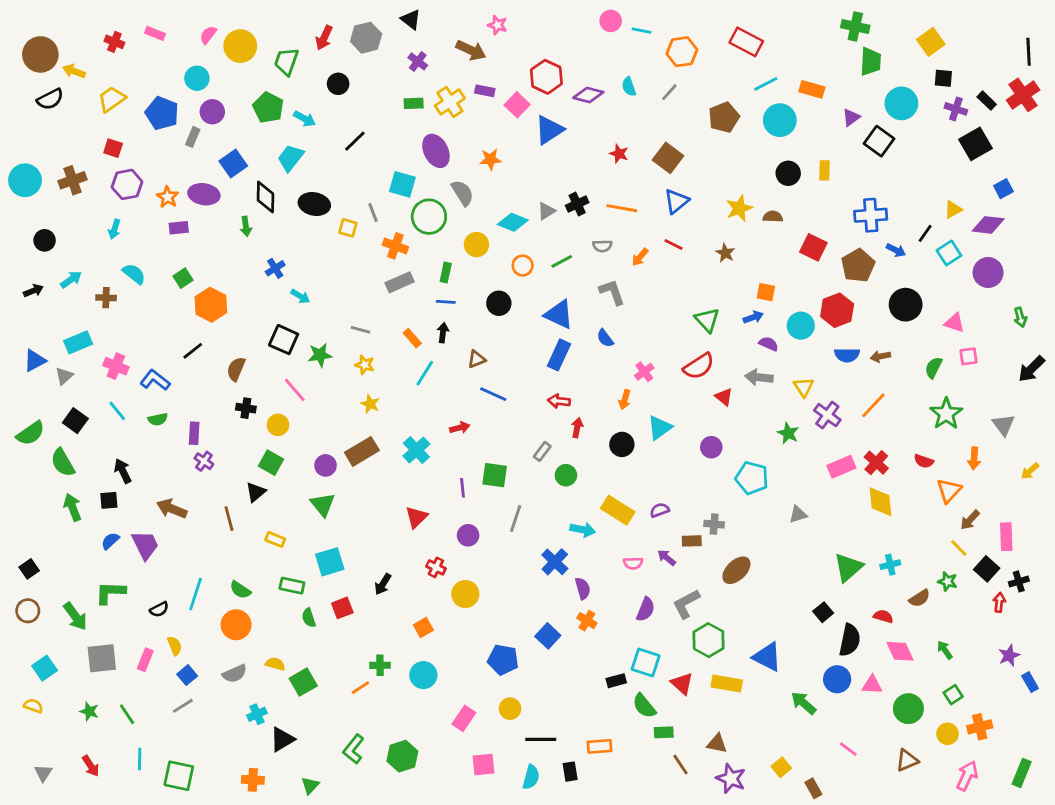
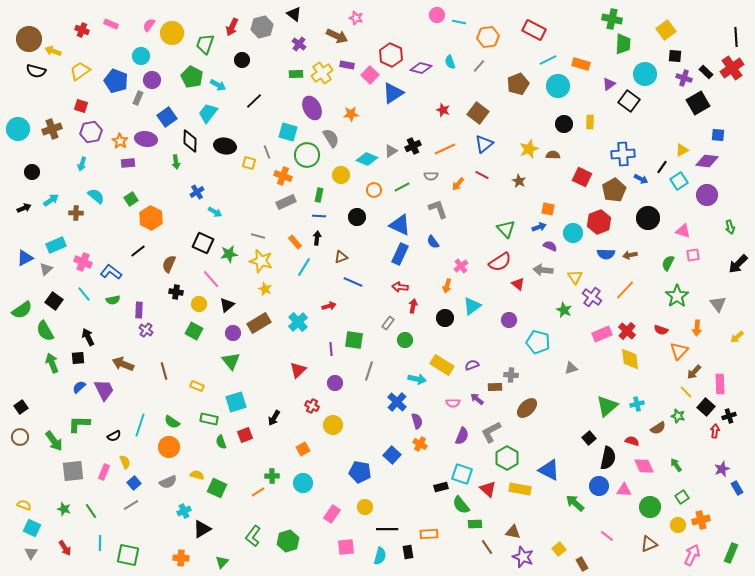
black semicircle: (50, 99) -> (36, 71), turned 42
blue square: (1003, 189) -> (718, 135), turned 32
orange line: (622, 208) -> (445, 149), turned -35
yellow star: (365, 365) -> (261, 261), size x1.6
black triangle: (256, 492) -> (227, 305), moved
cyan square: (45, 668) -> (32, 528), moved, turned -30
green square: (303, 682) -> (217, 488), turned -36

